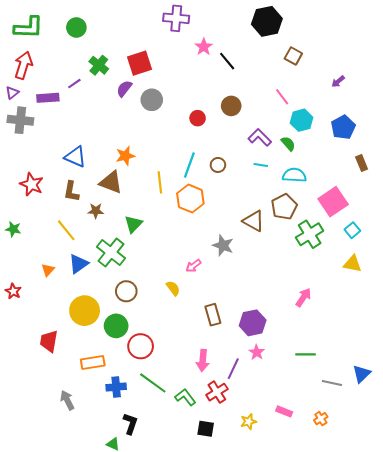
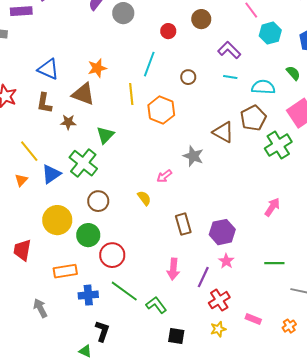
green semicircle: (288, 144) -> (293, 73), moved
cyan line: (189, 165) -> (149, 64), moved
yellow line: (66, 230) -> (29, 151), moved
red cross: (217, 392) -> (219, 300), moved

